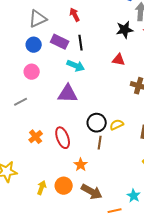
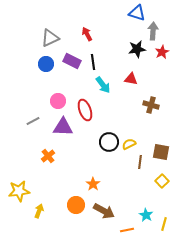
cyan arrow: (76, 66) -> (103, 85), moved, turned 30
pink circle: (32, 72) -> (58, 101), moved
purple triangle: (68, 94) -> (63, 127), moved
red ellipse: (63, 138) -> (85, 110), moved
brown line: (100, 143) -> (140, 162), moved
yellow arrow: (42, 188) -> (39, 211), moved

